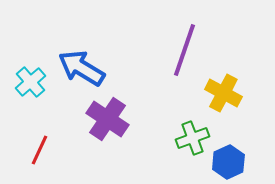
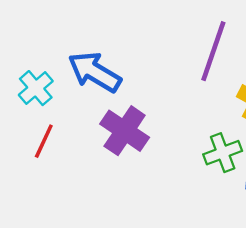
red line: (39, 150) -> (44, 141), moved

